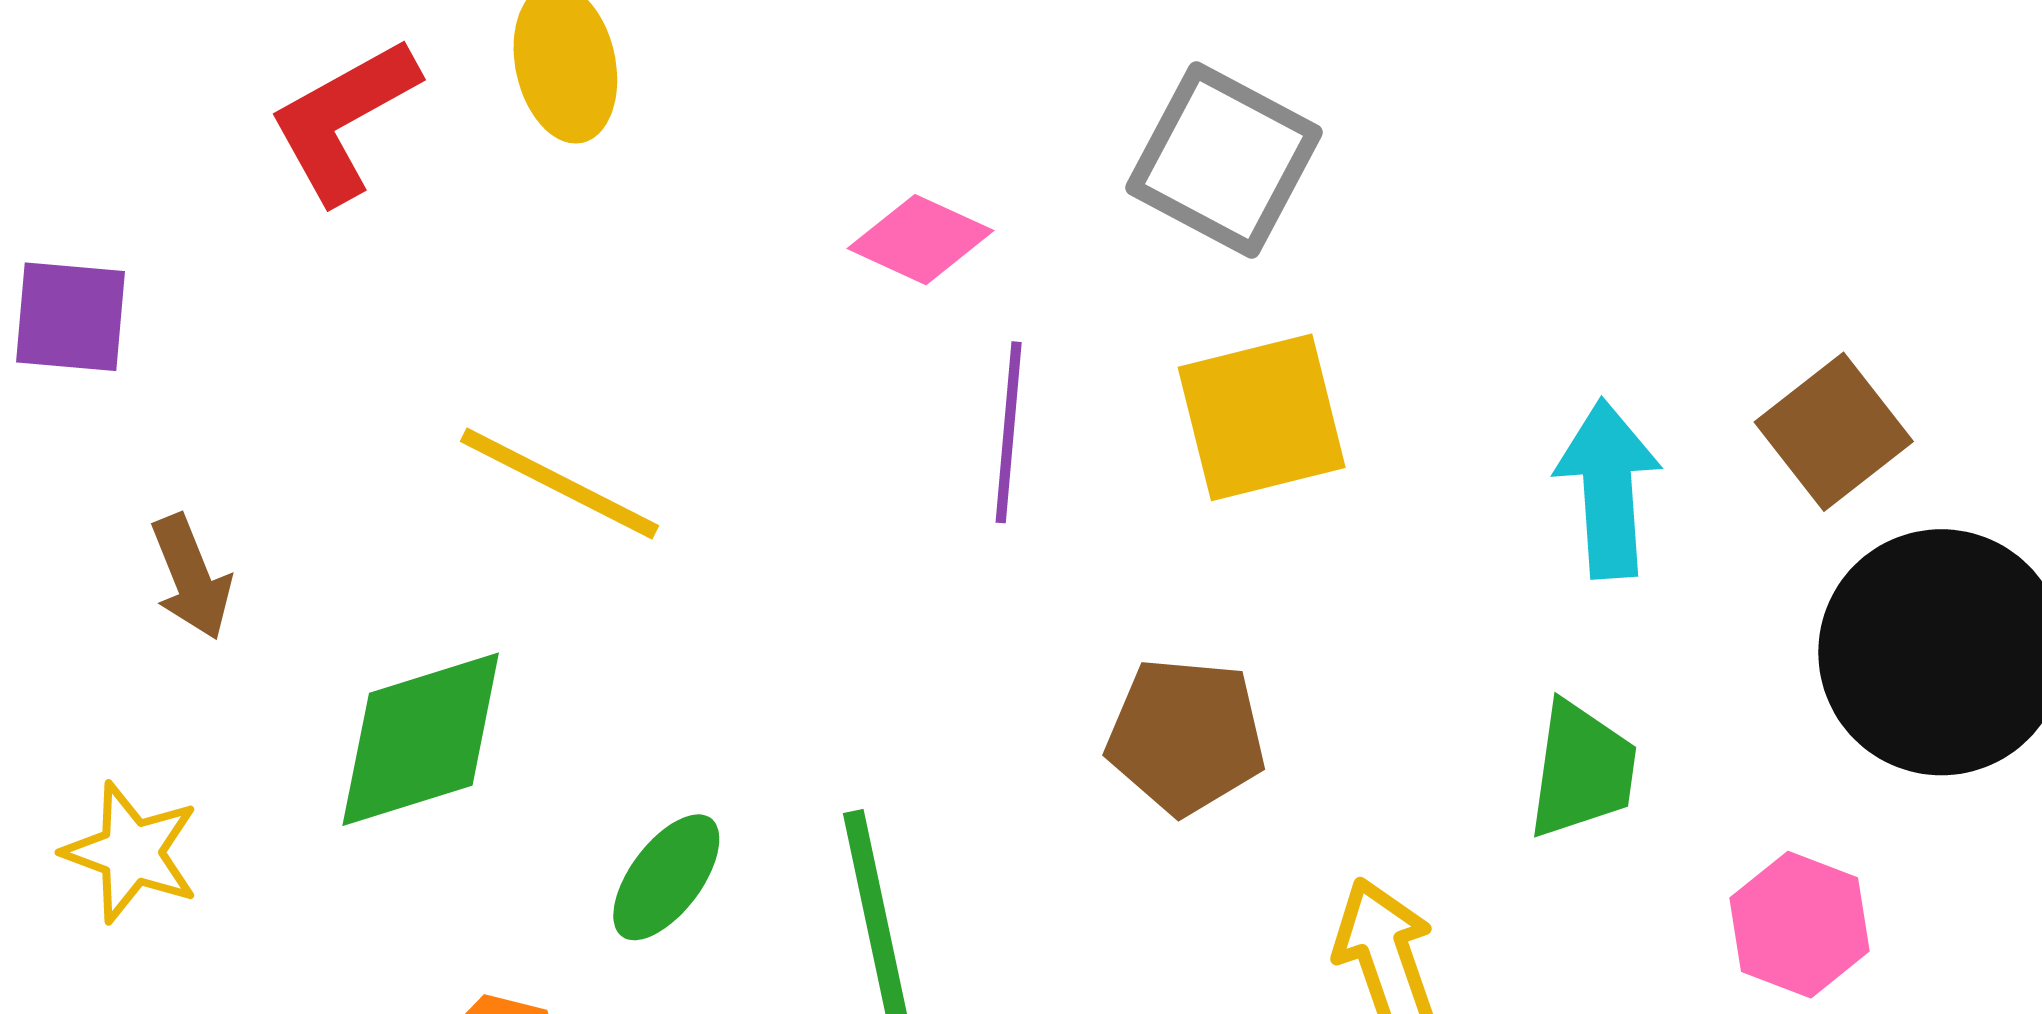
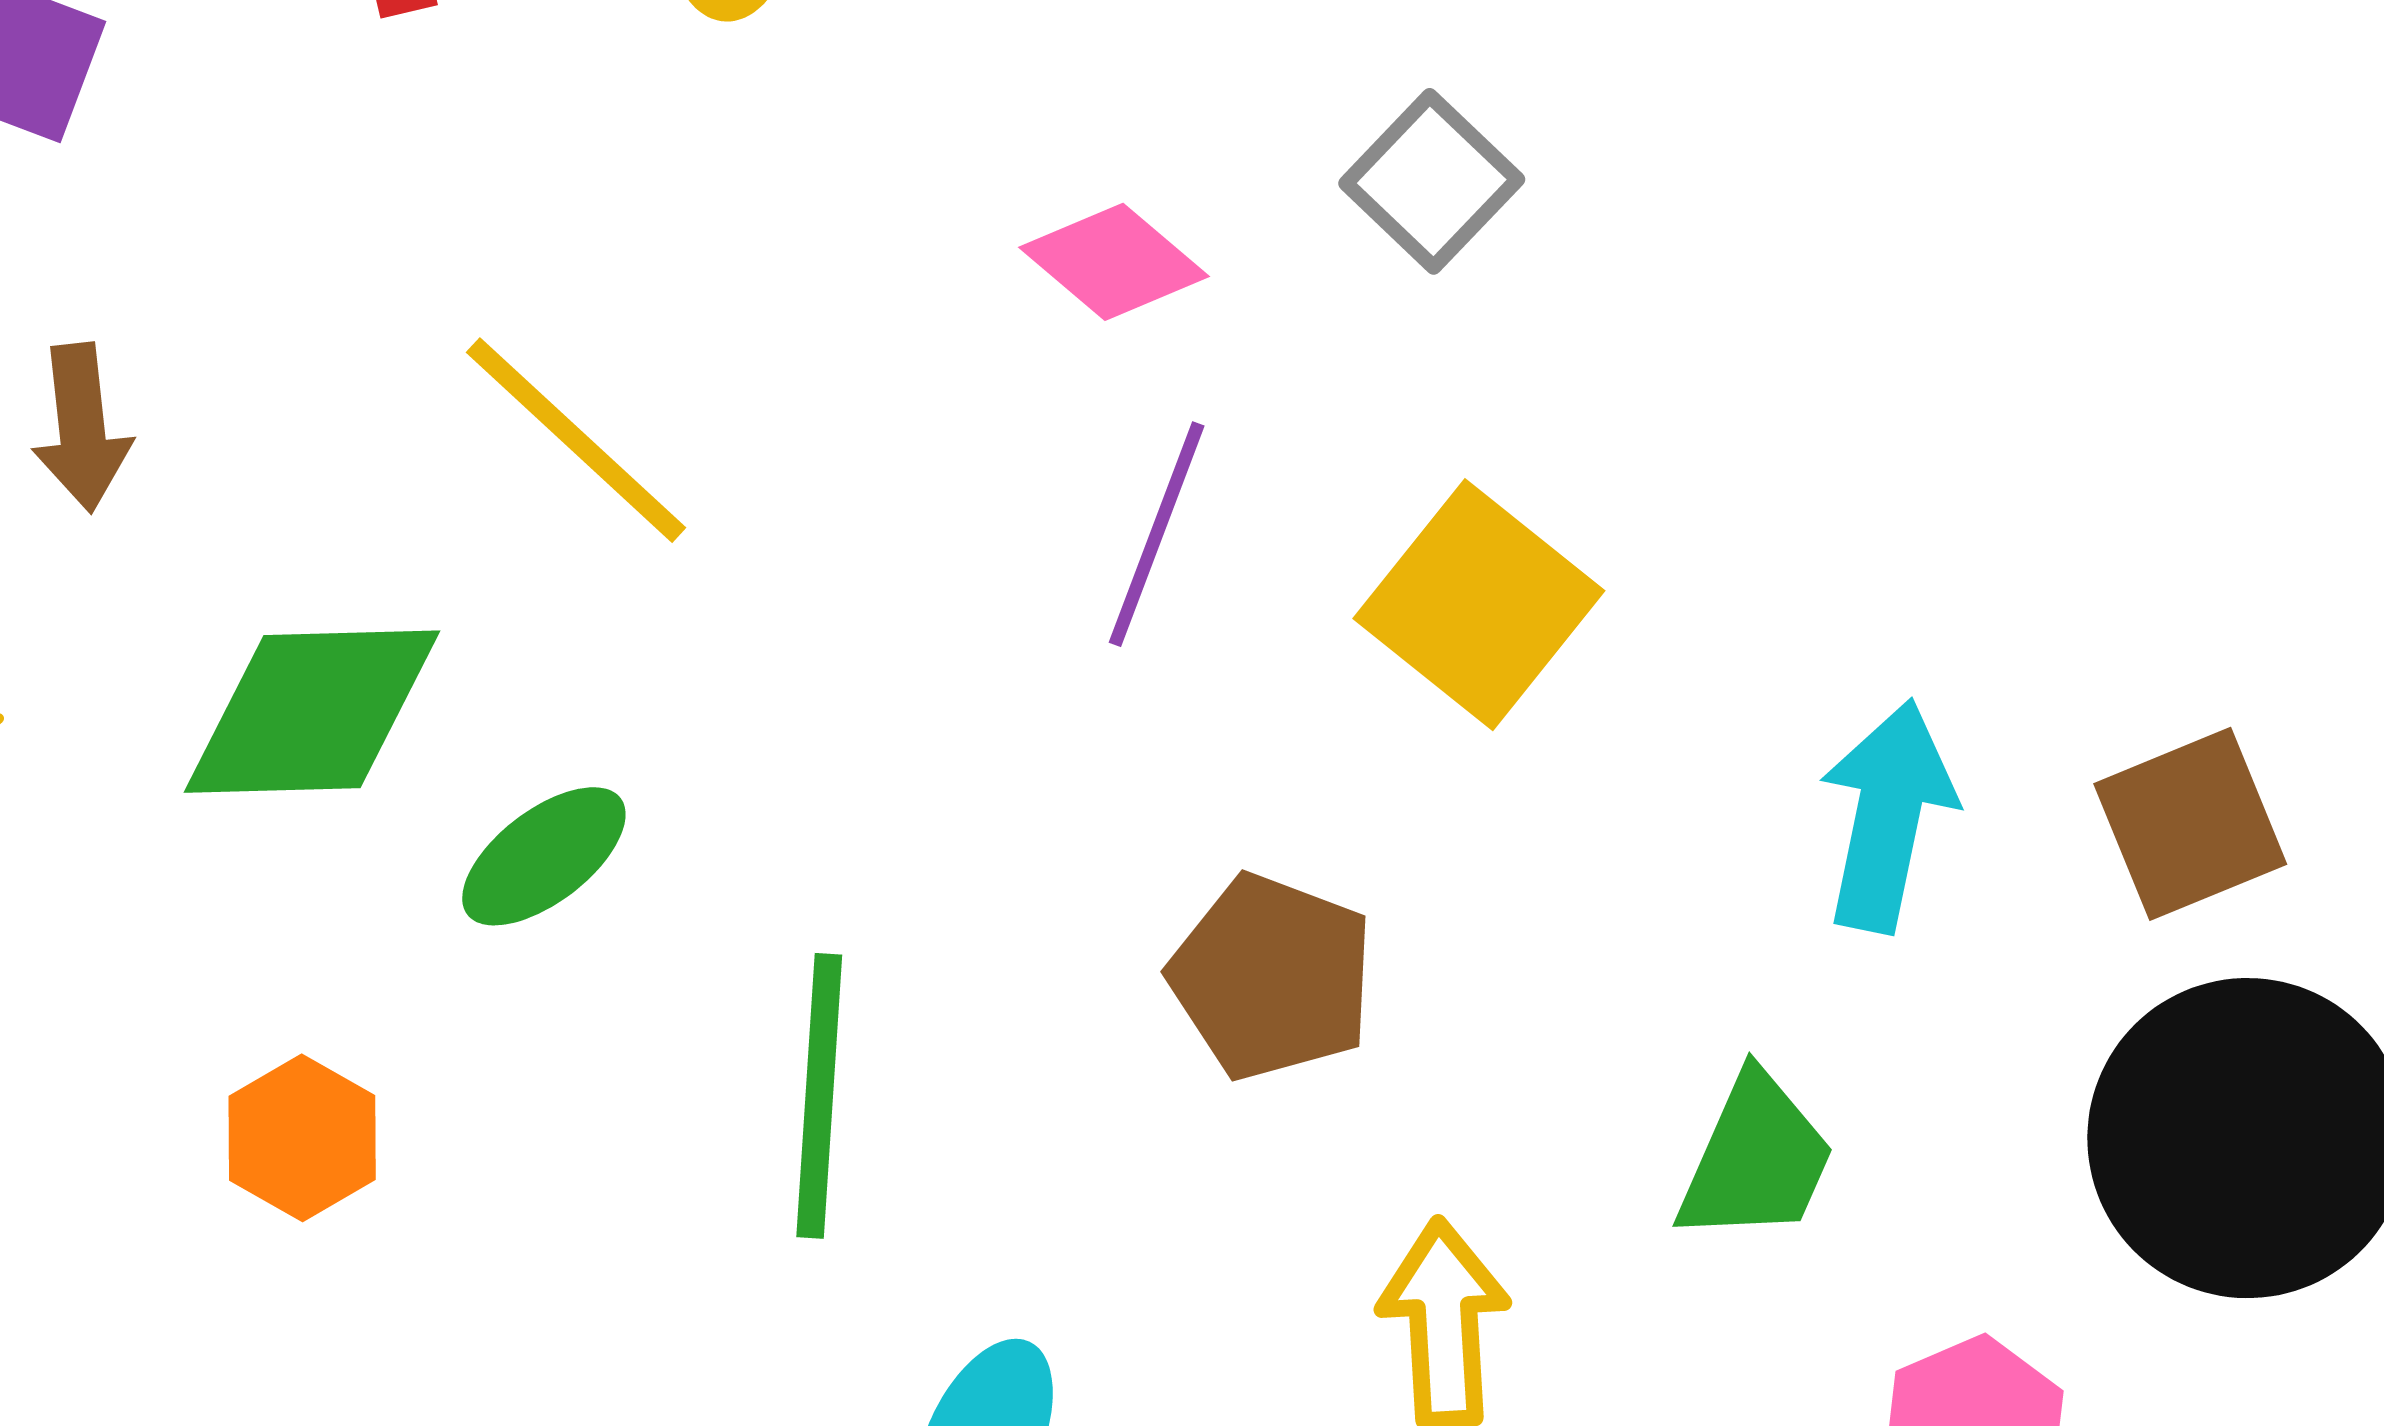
gray square: (1224, 160) -> (1432, 181), moved, size x0.7
yellow square: (1262, 417) -> (1479, 605), turned 37
green ellipse: (666, 877) -> (544, 856), moved

